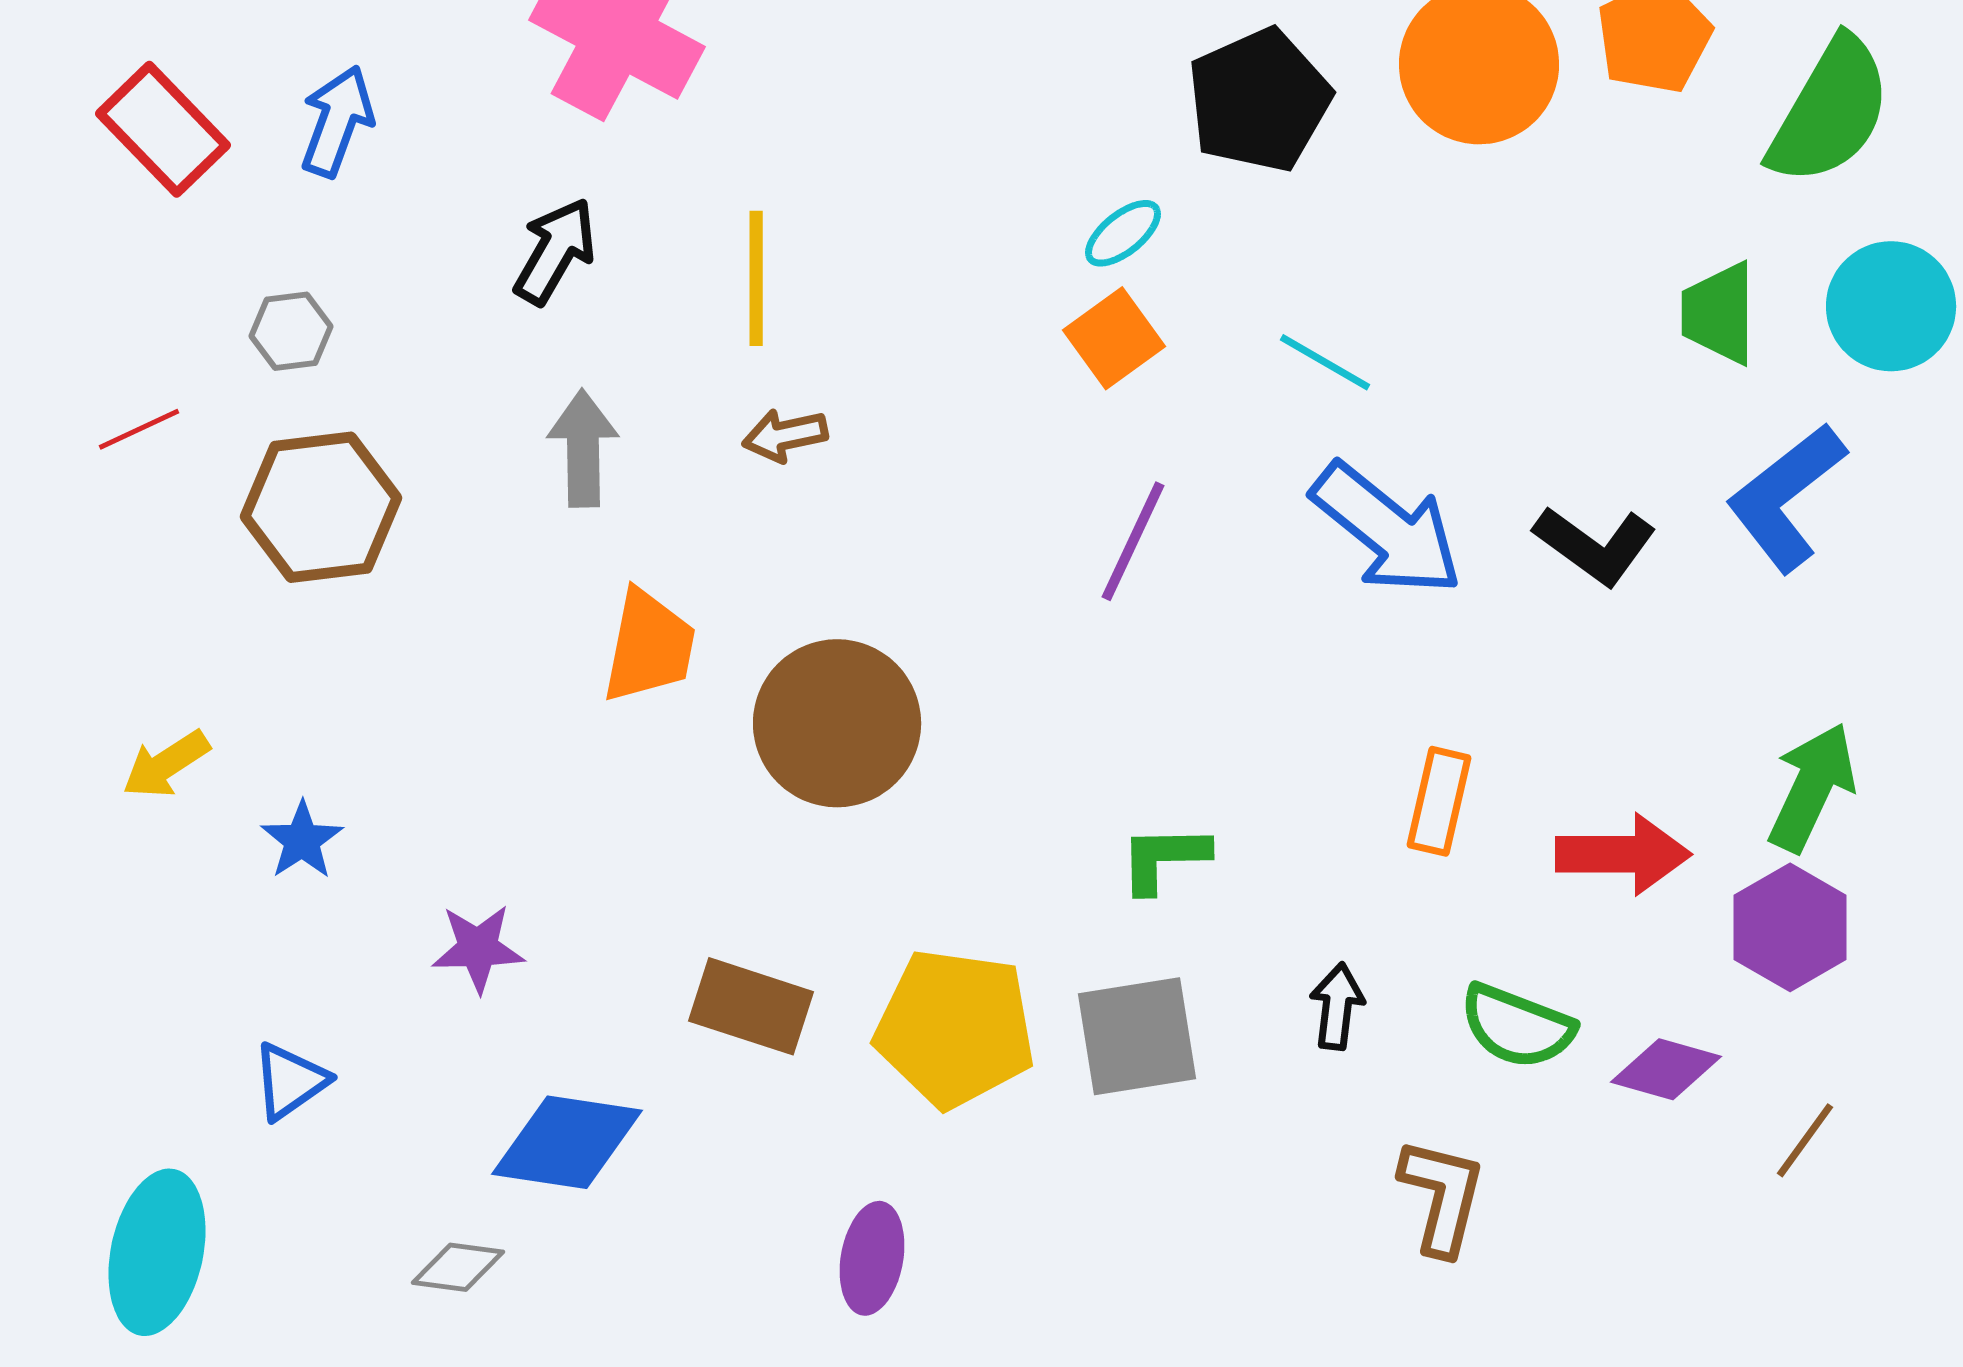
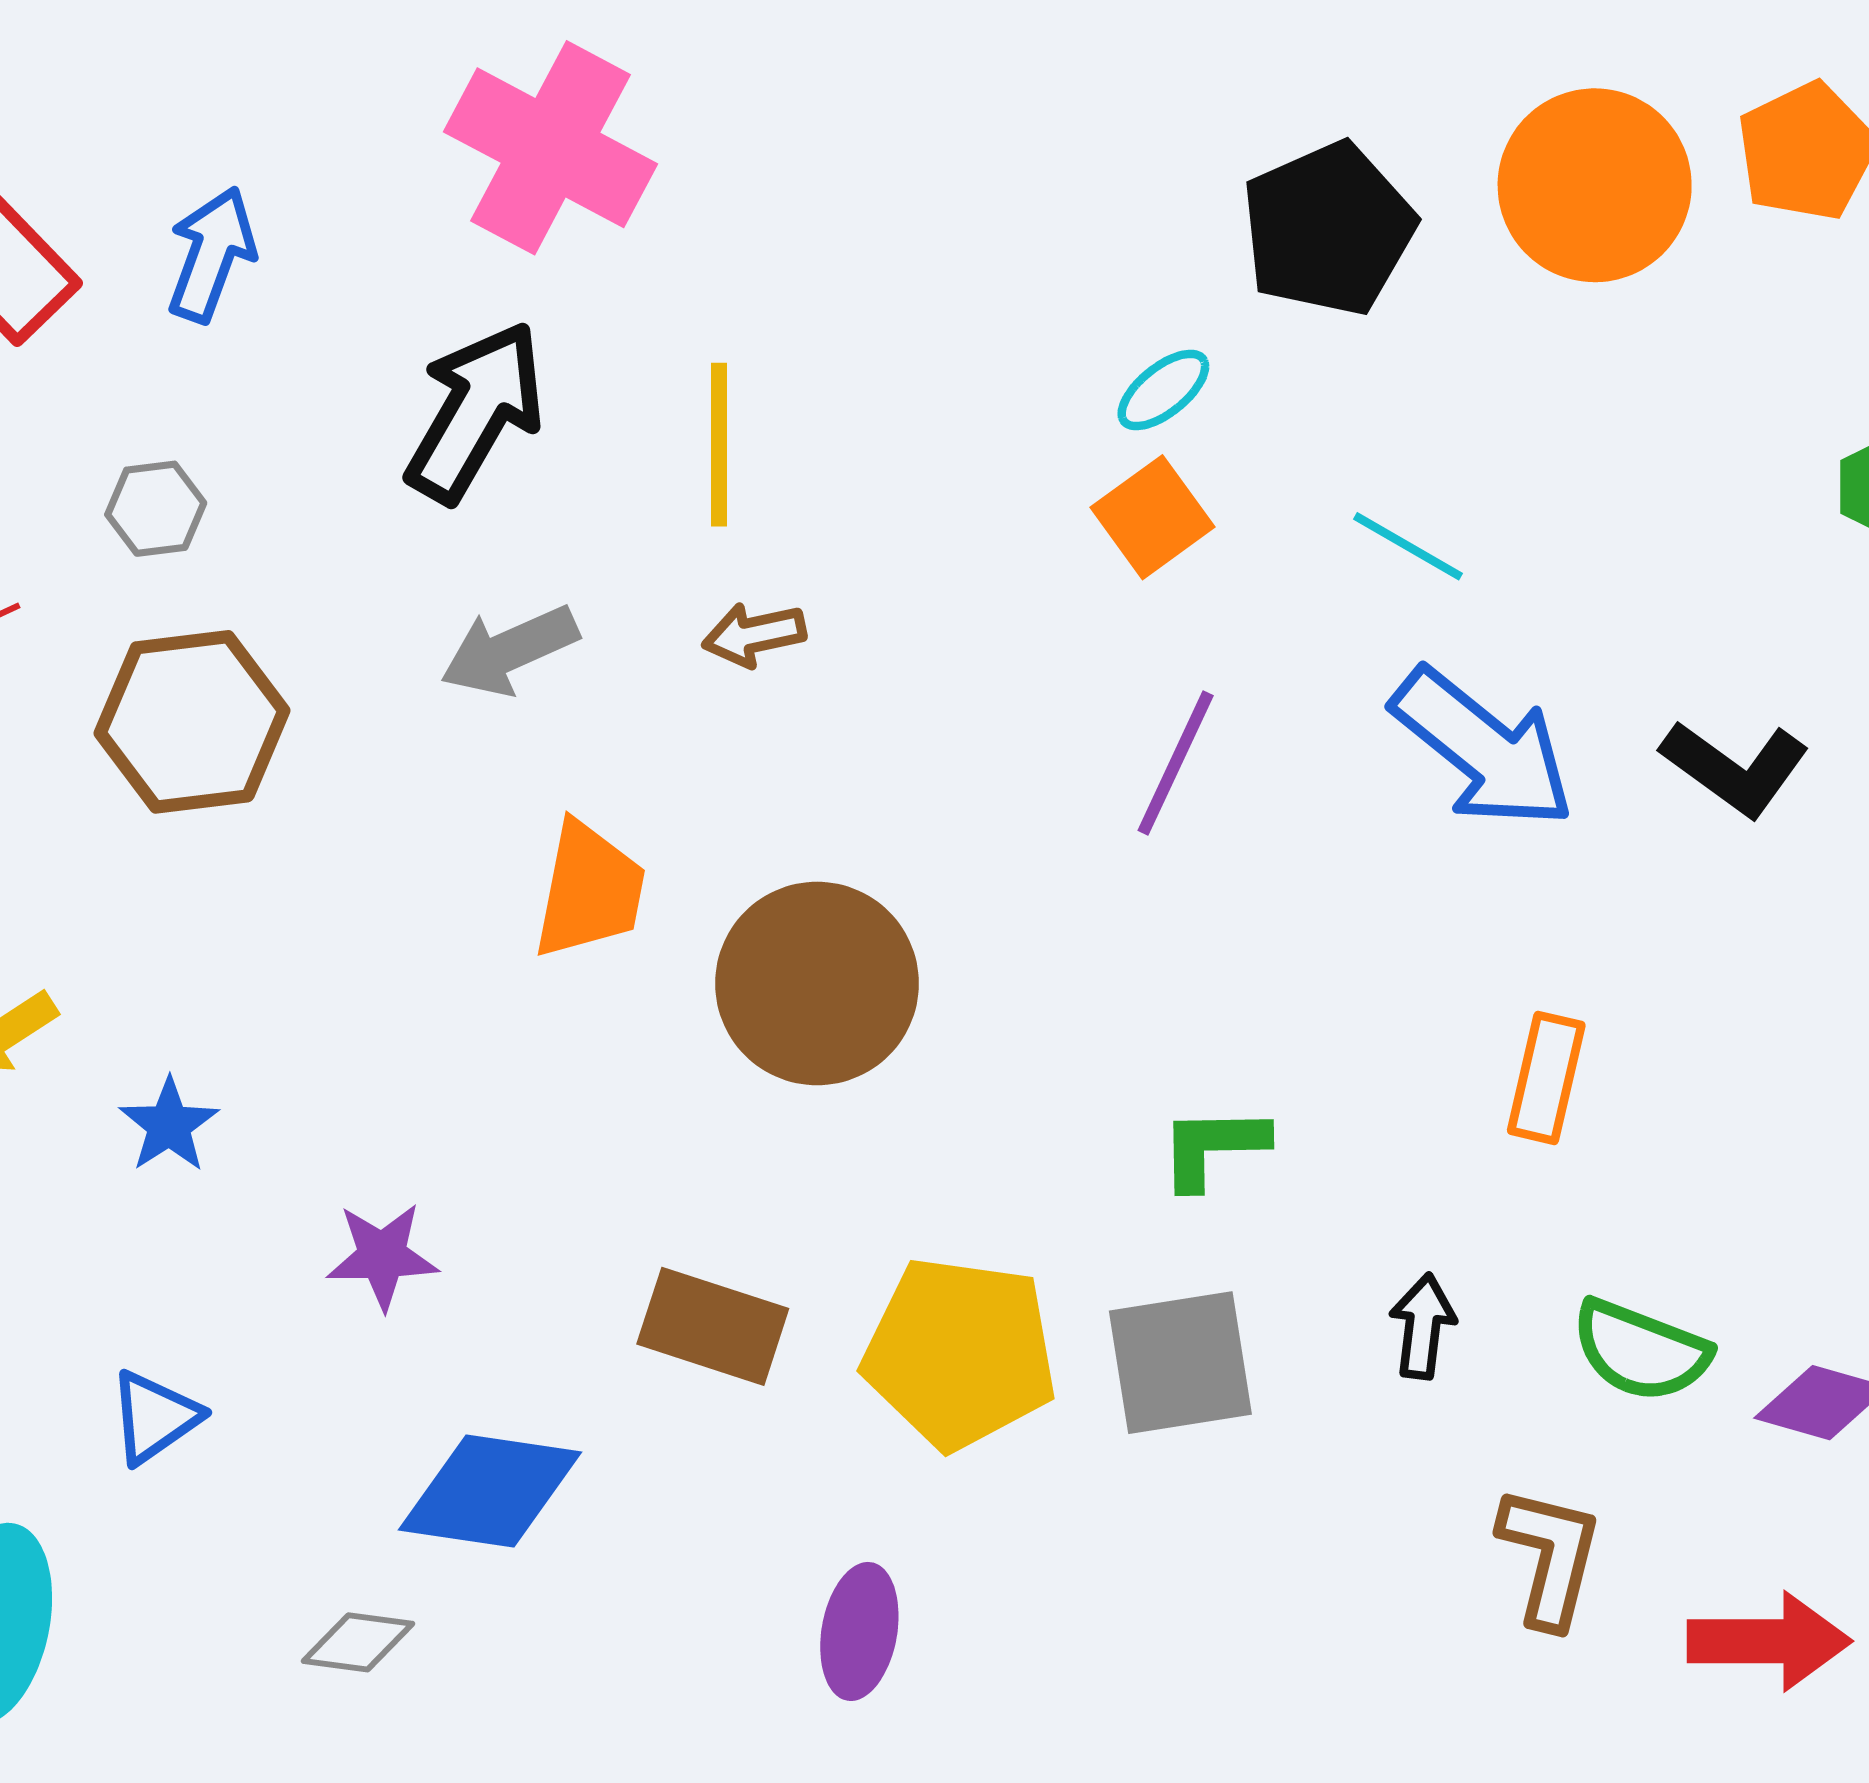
black arrow: (555, 251) -> (475, 412), size x1.4
gray arrow: (583, 448) -> (509, 650), turned -113
red arrow: (1623, 854) -> (1769, 1641), moved

